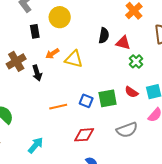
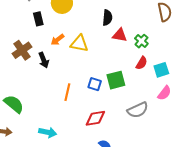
red triangle: (123, 43) -> (120, 35), moved
red semicircle: (131, 92) -> (142, 63), moved, turned -88
orange line: (58, 107) -> (67, 92), turned -60
cyan arrow: (36, 145) -> (48, 132), turned 66

